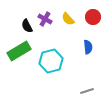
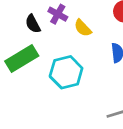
yellow semicircle: (68, 19) -> (83, 28), moved

